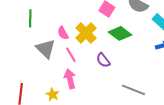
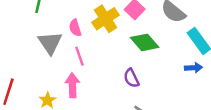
yellow cross: (86, 33) -> (105, 19), moved
purple semicircle: (103, 60) -> (131, 78), moved

